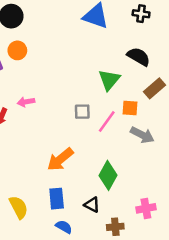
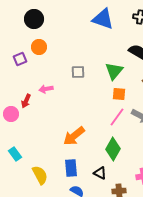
orange square: (130, 108) -> (119, 94), moved
gray square: (82, 112) -> (78, 72), moved
pink line: (107, 121) -> (117, 117), moved

